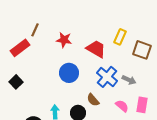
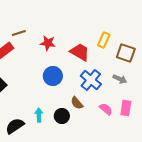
brown line: (35, 30) -> (19, 33), turned 48
gray arrow: (129, 80) -> (120, 79), moved

